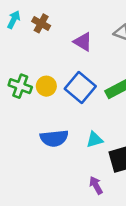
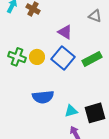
purple triangle: (83, 42) -> (65, 32), moved
cyan triangle: (95, 140) -> (71, 111), moved

